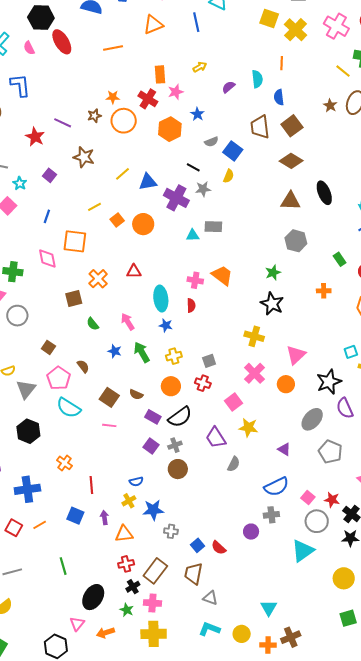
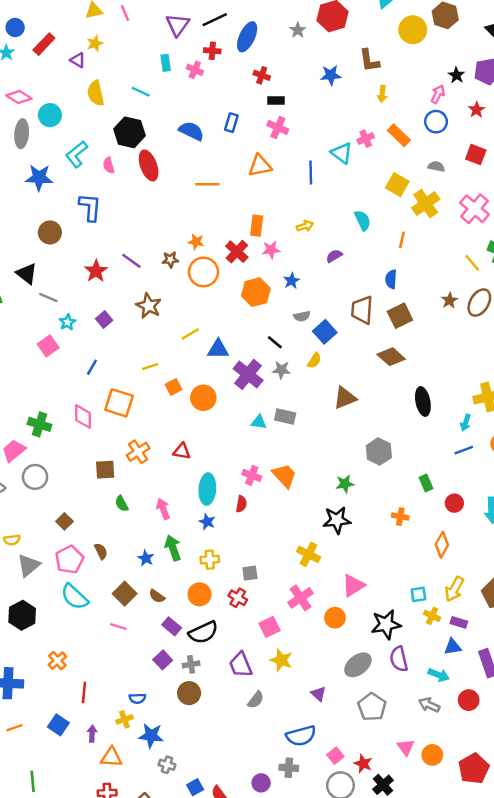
cyan semicircle: (257, 79) -> (363, 220), moved, turned -30
brown triangle: (291, 201) -> (345, 398), moved, turned -35
black star: (272, 304) -> (337, 520), turned 30
blue star: (115, 351) -> (146, 558), moved

